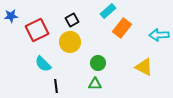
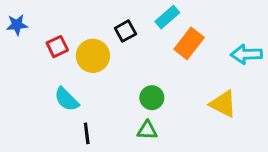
black square: (72, 20) -> (125, 31), moved
red square: (37, 30) -> (57, 47), size x0.6
yellow circle: (70, 42) -> (93, 56), moved

